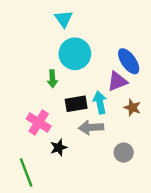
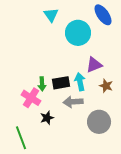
cyan circle: (75, 54) -> (78, 33), moved
blue ellipse: (129, 61) -> (103, 15), moved
green arrow: (52, 79) -> (42, 84), moved
gray circle: (124, 153) -> (99, 122), size x1.5

